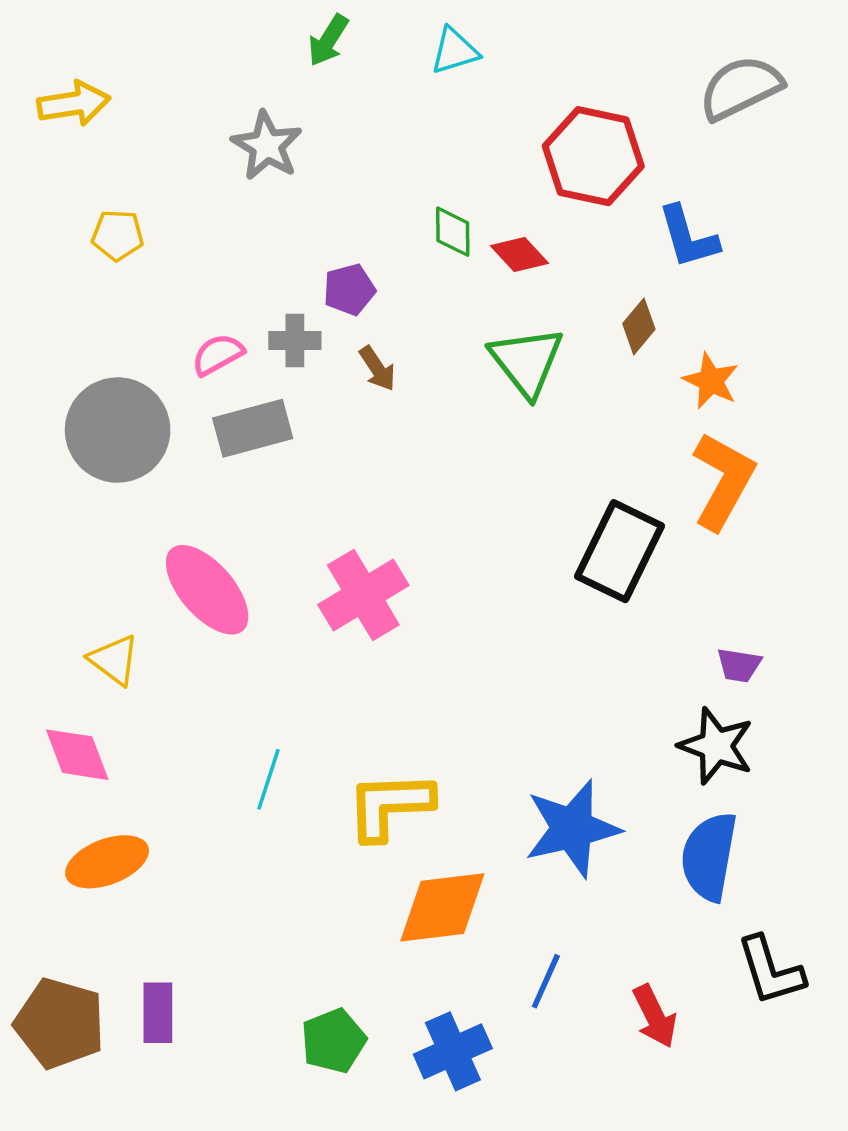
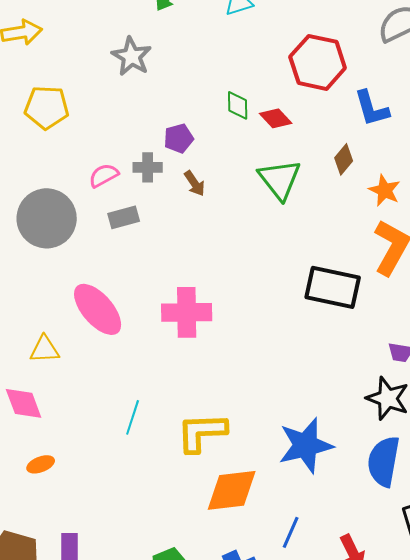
yellow pentagon: (118, 235) -> (47, 107), size x1.5
gray rectangle: (253, 428) -> (124, 217), size x0.7
black rectangle: (620, 551) -> (333, 287), turned 76
pink cross: (363, 595) -> (187, 312), turned 30
yellow triangle: (114, 660) -> (45, 349), turned -40
orange ellipse: (107, 862) -> (41, 464), size x0.6

